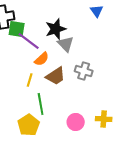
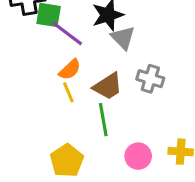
orange semicircle: (42, 59) -> (70, 70), moved
yellow line: (30, 80) -> (68, 92), turned -40
green line: (41, 104) -> (103, 120), moved

